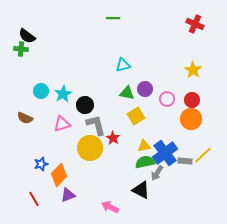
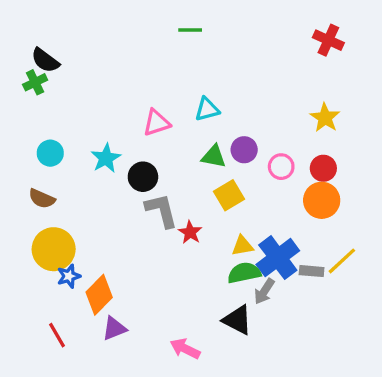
green cross: (21, 49) -> (35, 82), turned -32
cyan circle: (41, 91) -> (50, 153), moved
pink triangle: (62, 124) -> (156, 123), moved
yellow circle: (90, 148) -> (54, 249), moved

